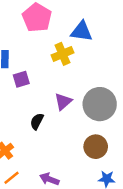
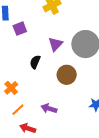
brown circle: (96, 147) -> (67, 75), moved

